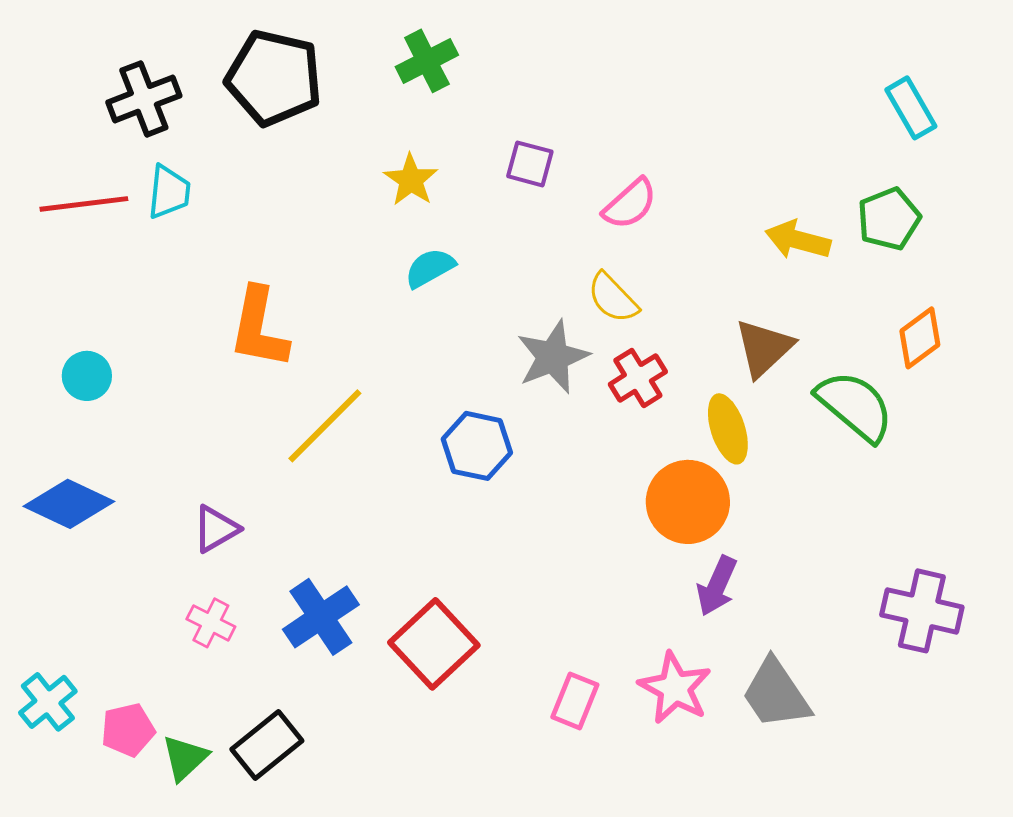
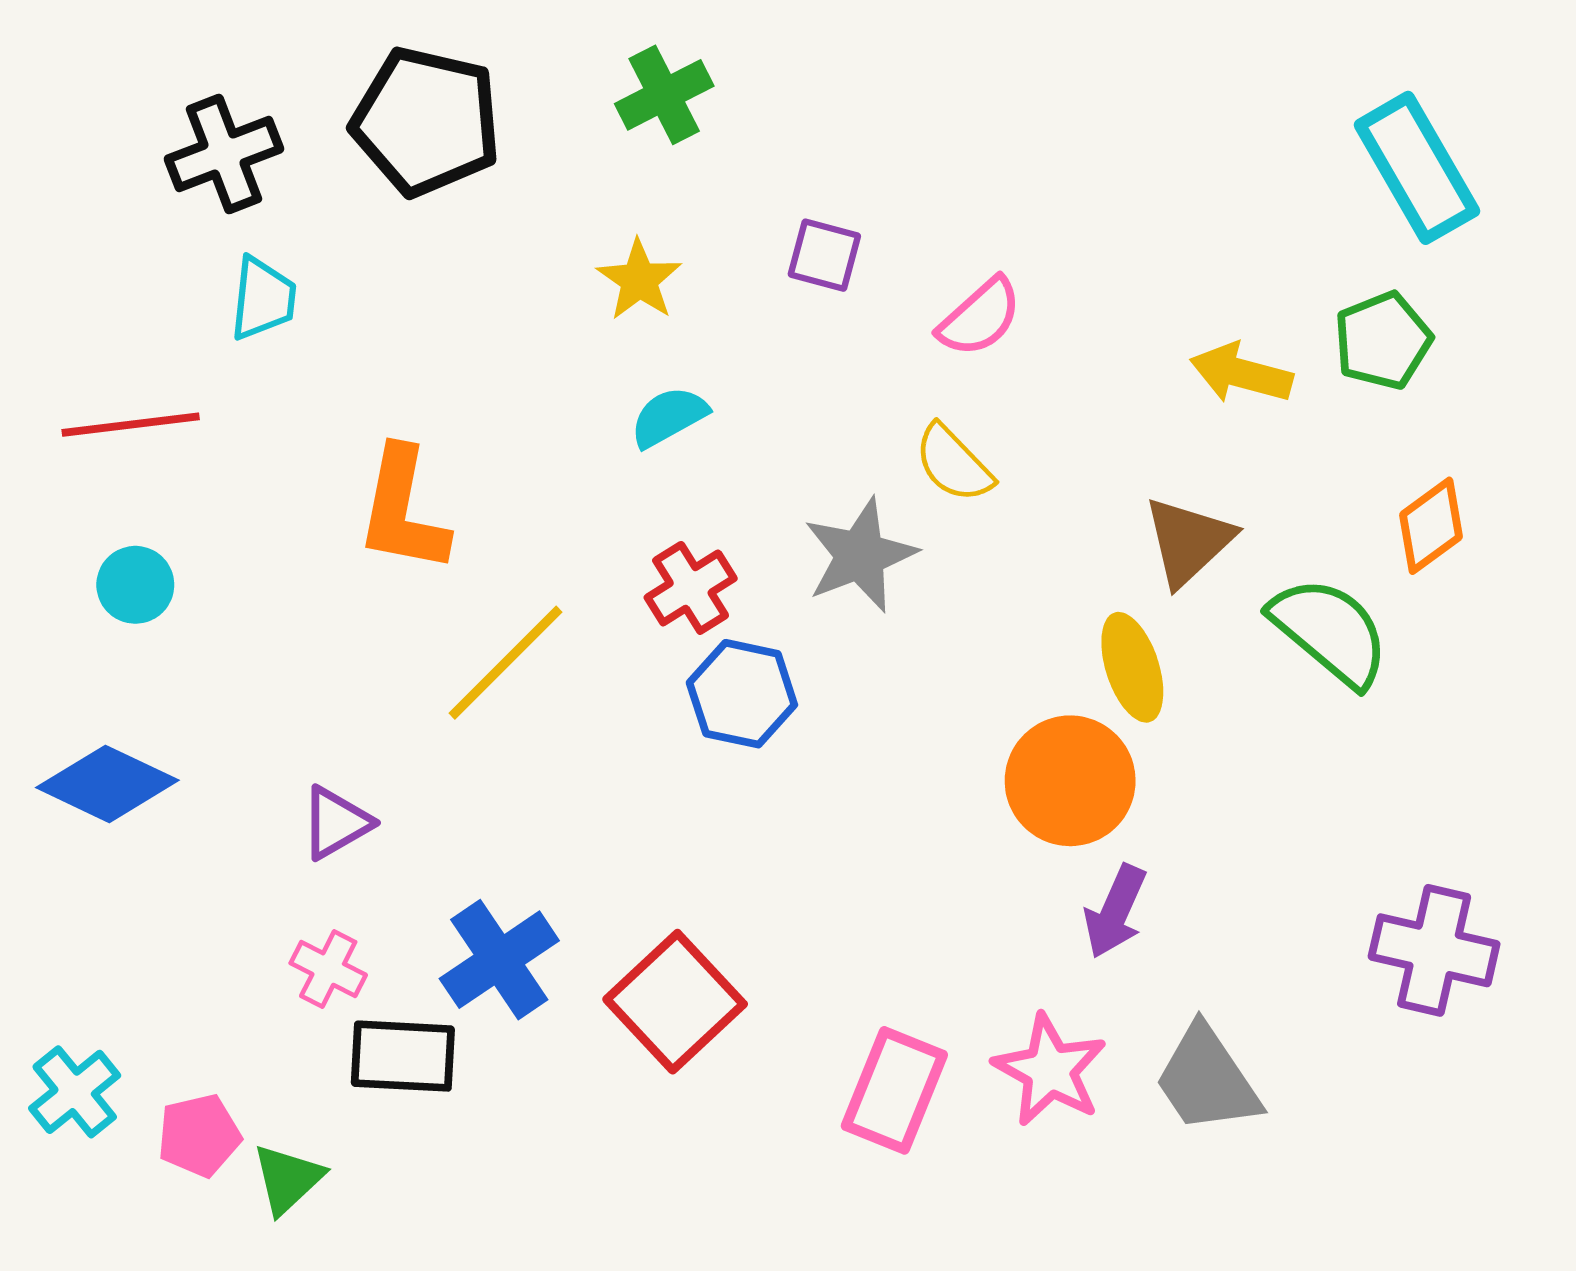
cyan rectangle: (911, 108) -> (1417, 168), size x1.5
red line: (84, 204) -> (131, 425), moved
red cross: (638, 378) -> (691, 588), moved
pink rectangle: (575, 701) -> (894, 1090), size x1.4
black rectangle: (267, 745) -> (403, 1056), moved, turned 42

